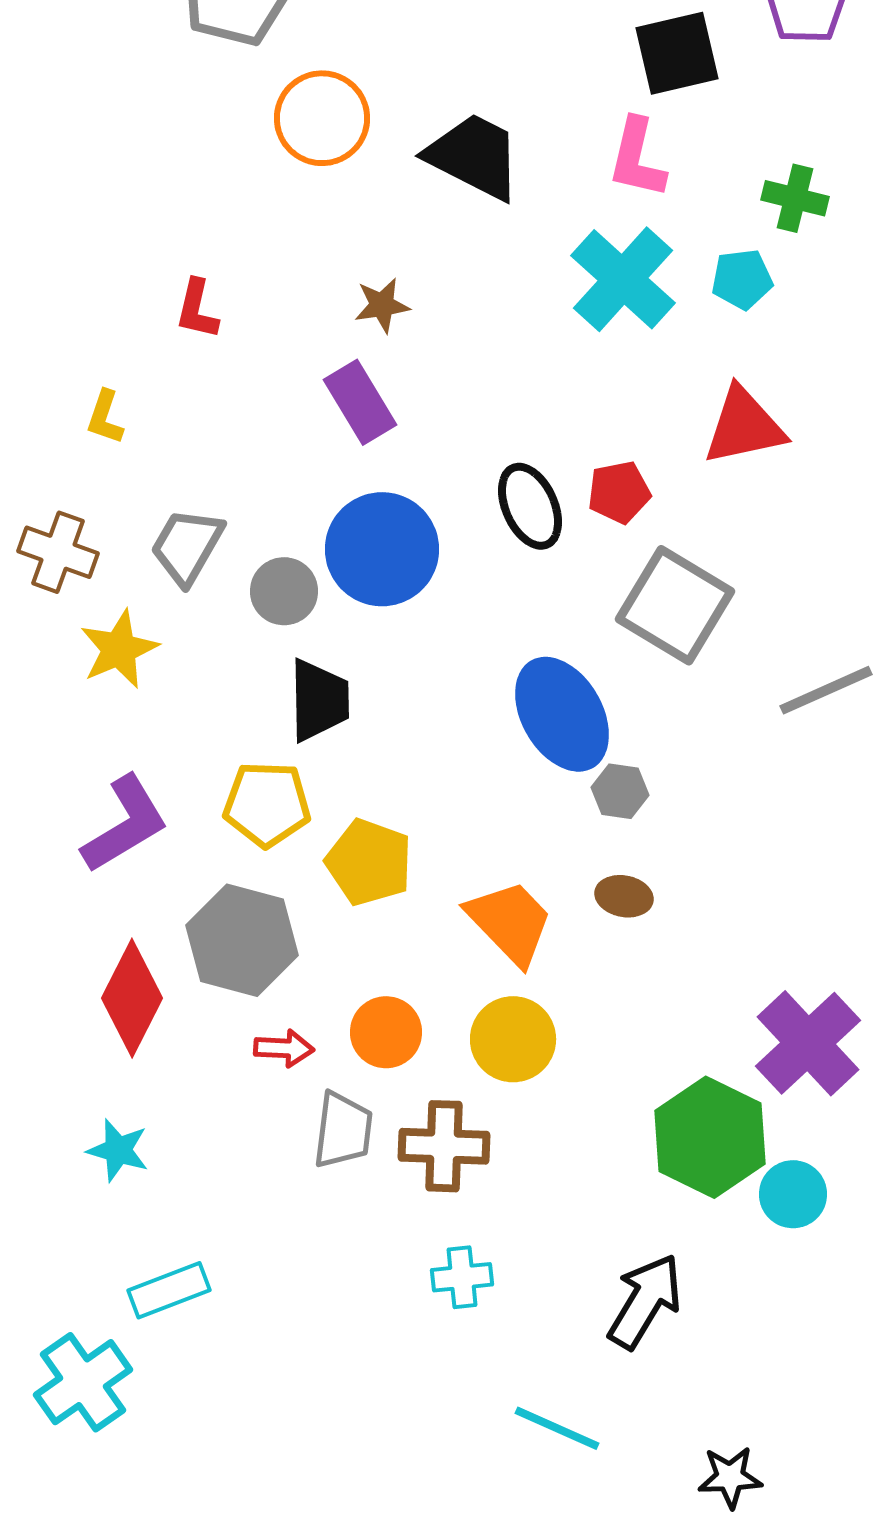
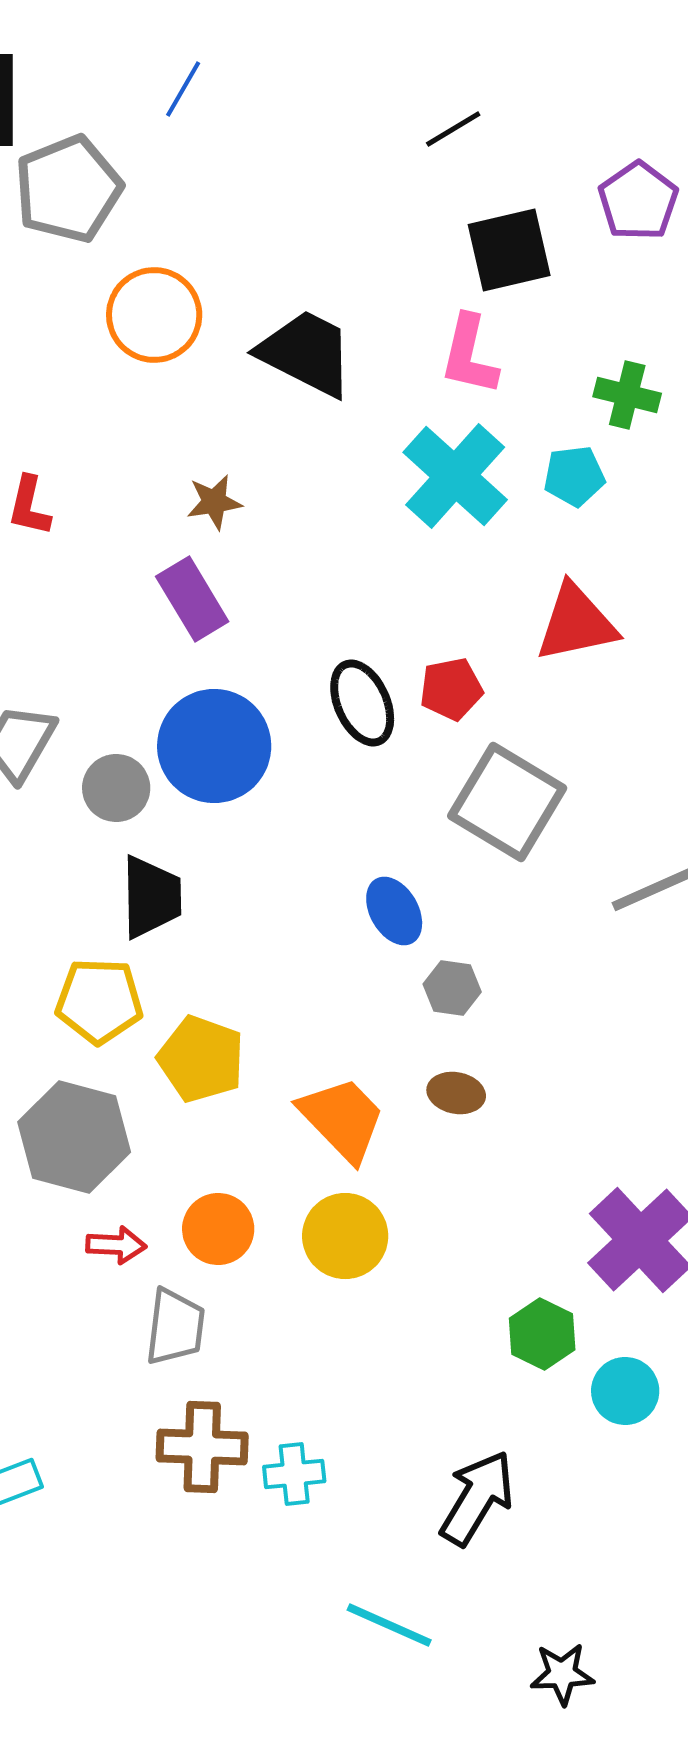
blue ellipse: (562, 714) -> (394, 911), size x0.6
green hexagon: (710, 1137) -> (542, 1334), size x0.6
brown cross: (444, 1146) -> (202, 1447), moved

